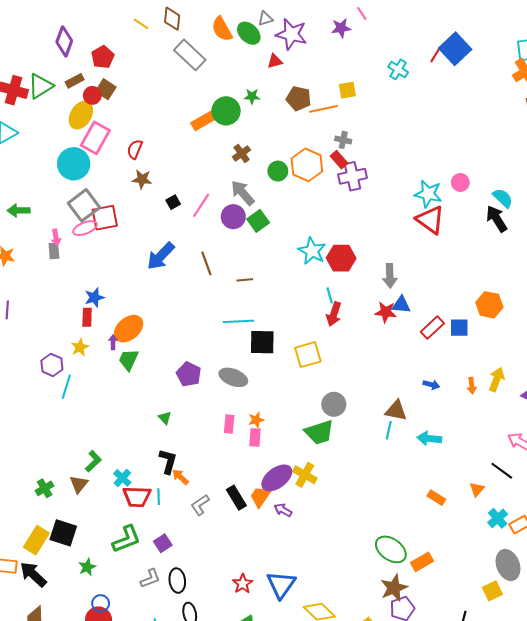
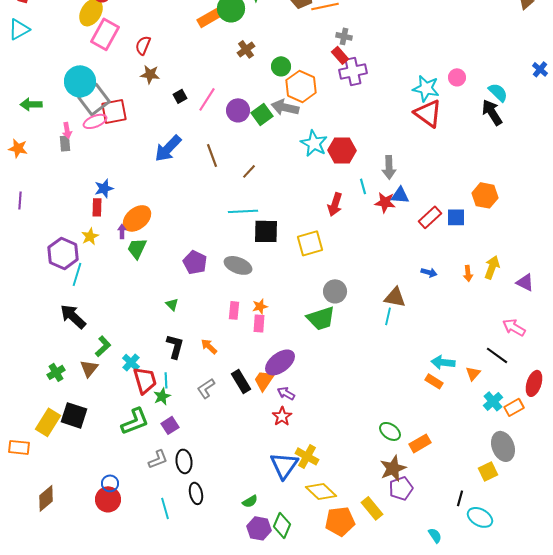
cyan circle: (74, 164) -> (80, 81), moved
orange hexagon: (307, 165) -> (301, 86), moved
gray arrow: (243, 193) -> (285, 107), moved, turned -36
brown line: (245, 280) -> (249, 171), turned -42
cyan line: (330, 295) -> (363, 186), moved
purple hexagon: (52, 365) -> (63, 253), size x1.4
cyan arrow: (429, 439) -> (443, 362), moved
yellow cross: (305, 475) -> (307, 456), moved
orange arrow: (180, 477) -> (209, 346), moved
red trapezoid: (137, 497) -> (145, 380), turned -108
green ellipse: (391, 549) -> (390, 431), size x0.7
green star: (87, 567) -> (162, 396), moved
black arrow: (33, 574) -> (73, 316), moved
red star: (243, 584) -> (282, 416), moved

